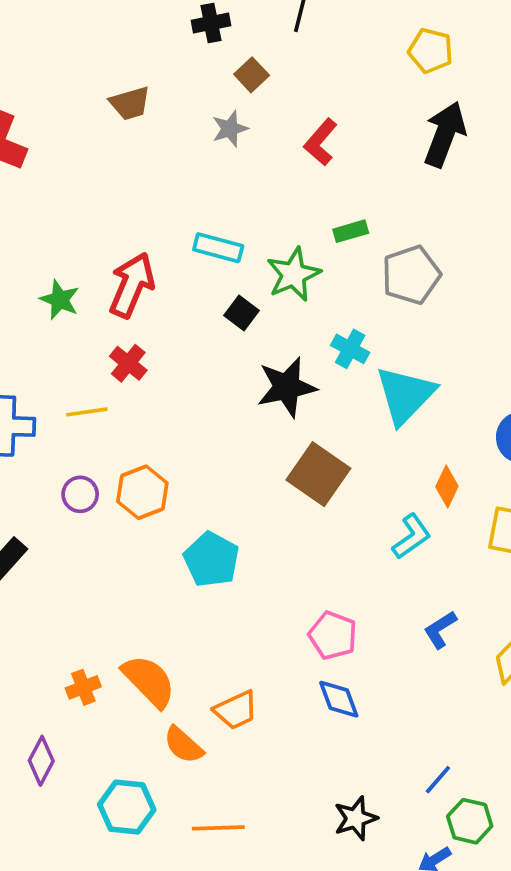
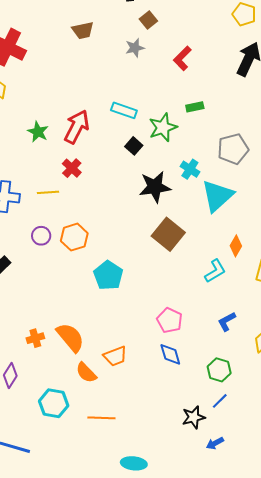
gray pentagon: (411, 275) -> (233, 149), moved
black star: (356, 818) -> (194, 417), moved
green hexagon: (470, 821) -> (219, 370), moved

